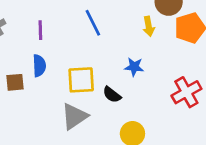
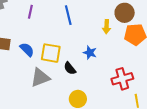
blue semicircle: (39, 66) -> (27, 50), moved, turned -56

